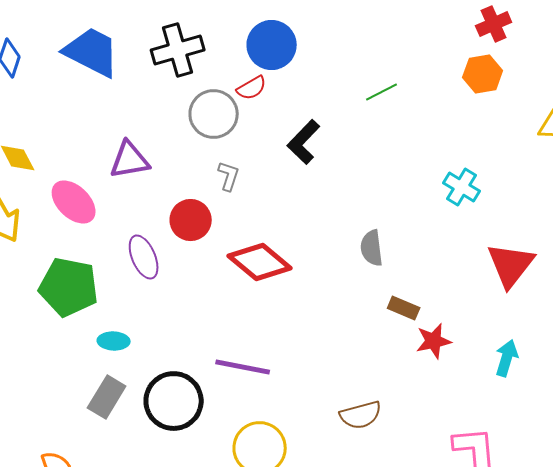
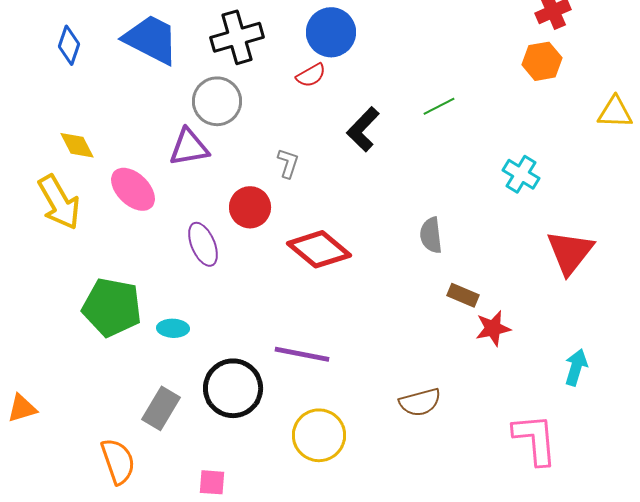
green line: (382, 92) -> (439, 106), moved
gray circle: (214, 114) -> (217, 101), moved
green pentagon: (69, 287) -> (112, 307), moved
cyan arrow: (507, 358) -> (576, 367), moved
gray rectangle: (107, 397) -> (161, 408), moved

